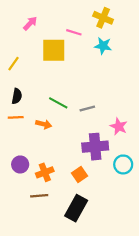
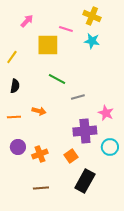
green line: (58, 103) -> (57, 79), moved
orange line: (16, 117) -> (14, 117), moved
brown line: (39, 196) -> (41, 188), moved
black rectangle: (76, 208) -> (85, 181), moved

